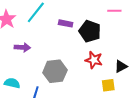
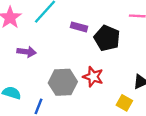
red star: (94, 60) -> (93, 77), moved
yellow square: (108, 85) -> (124, 103), turned 32

